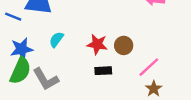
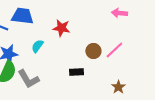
red star: (97, 44) -> (61, 28), moved
pink line: (149, 67) -> (114, 50), moved

